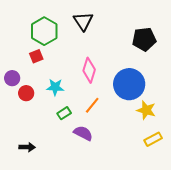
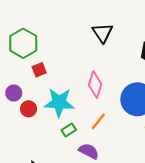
black triangle: (83, 21) -> (102, 33), moved
green hexagon: (44, 31) -> (23, 43), moved
cyan star: (55, 87) -> (59, 102), size x1.6

